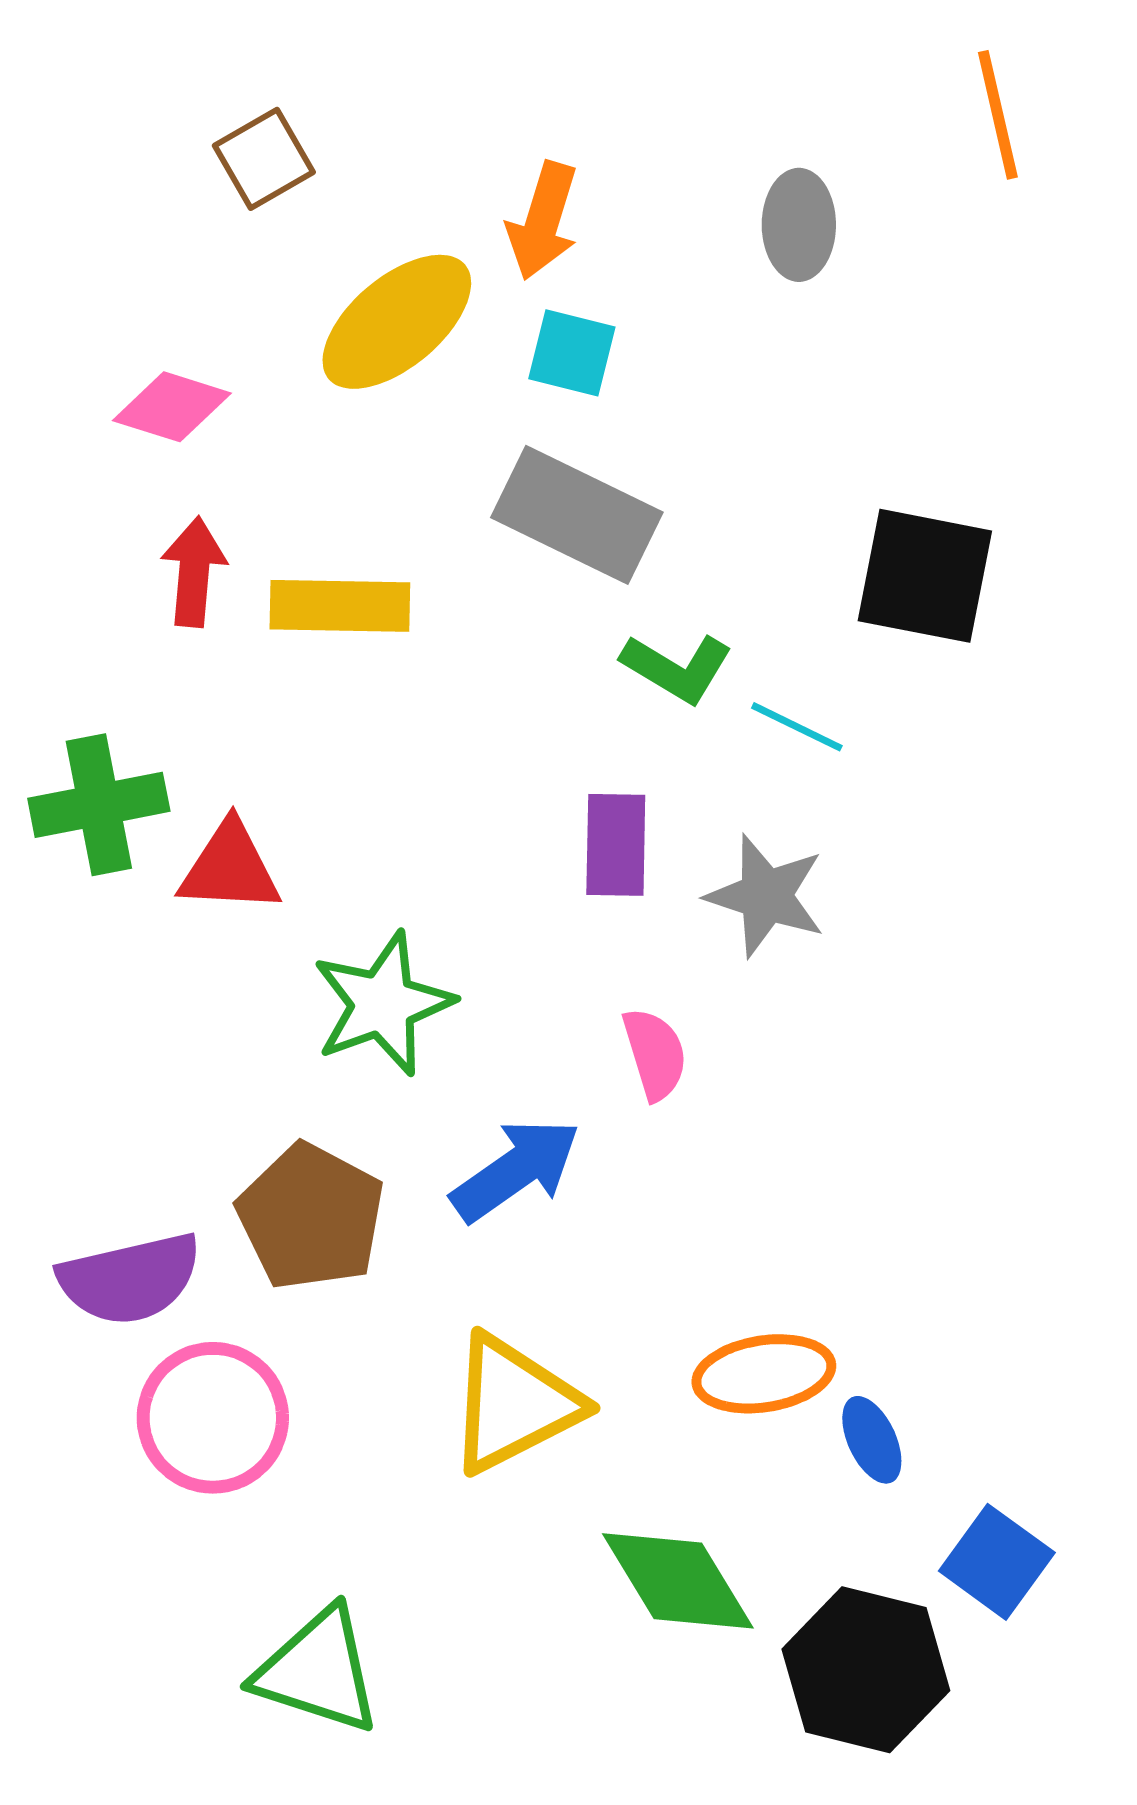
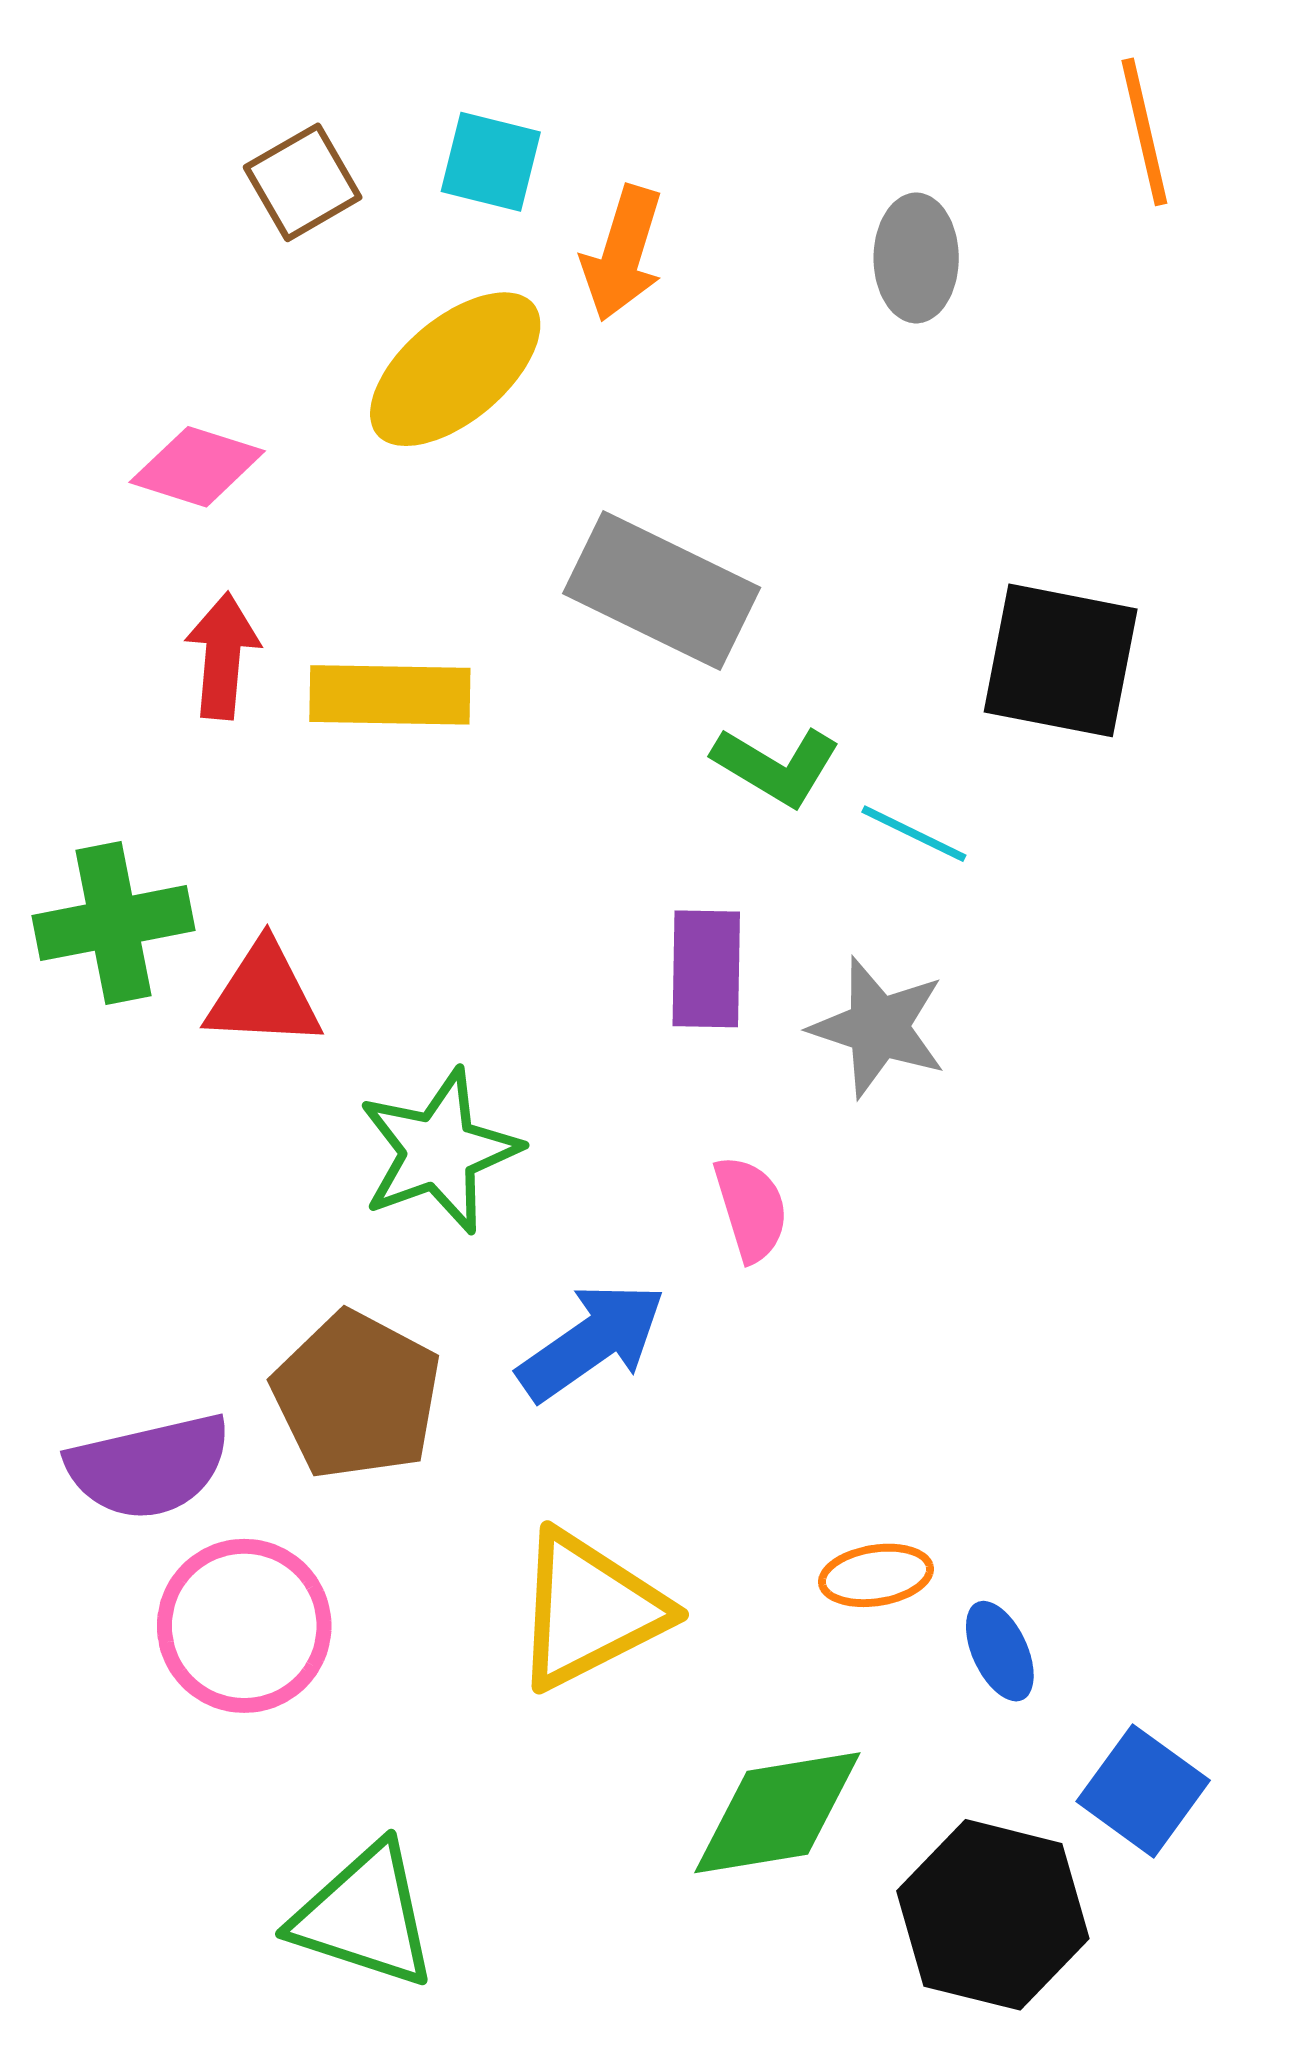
cyan square: (572, 353) -> (491, 162), moved
orange ellipse: (764, 1374) -> (876, 1575), size x0.7
green diamond: (678, 1581) -> (777, 1813), turned -68

